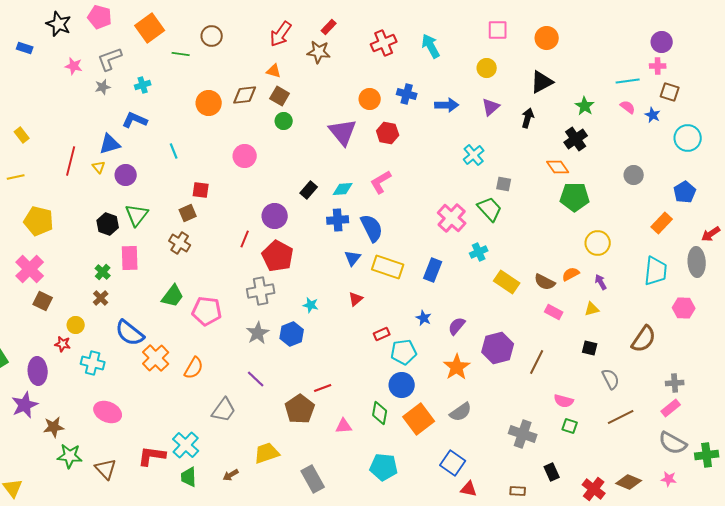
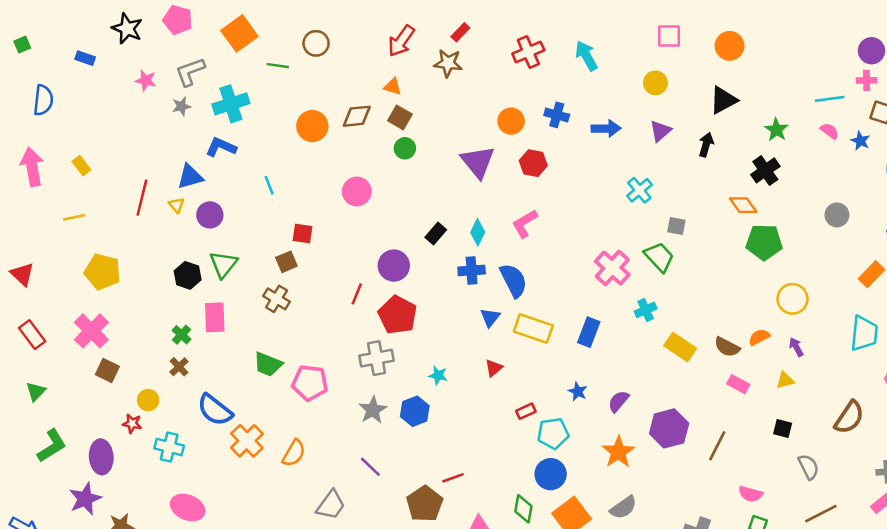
cyan cross: (143, 85) -> (231, 104), size x1.8
cyan diamond: (343, 189) -> (478, 232), turned -60
green trapezoid: (173, 296) -> (268, 364), turned 75

